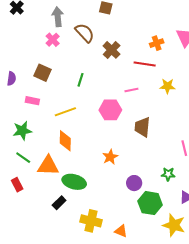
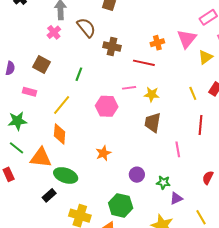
brown cross: (112, 50) -> (112, 46), turned -36
yellow star: (167, 86) -> (152, 94), moved
yellow line: (65, 112) -> (62, 105), turned -35
brown trapezoid: (142, 127) -> (153, 123), moved
green star: (168, 174) -> (163, 182), moved
purple circle: (134, 183) -> (137, 175), moved
green hexagon: (150, 203) -> (121, 205), moved

